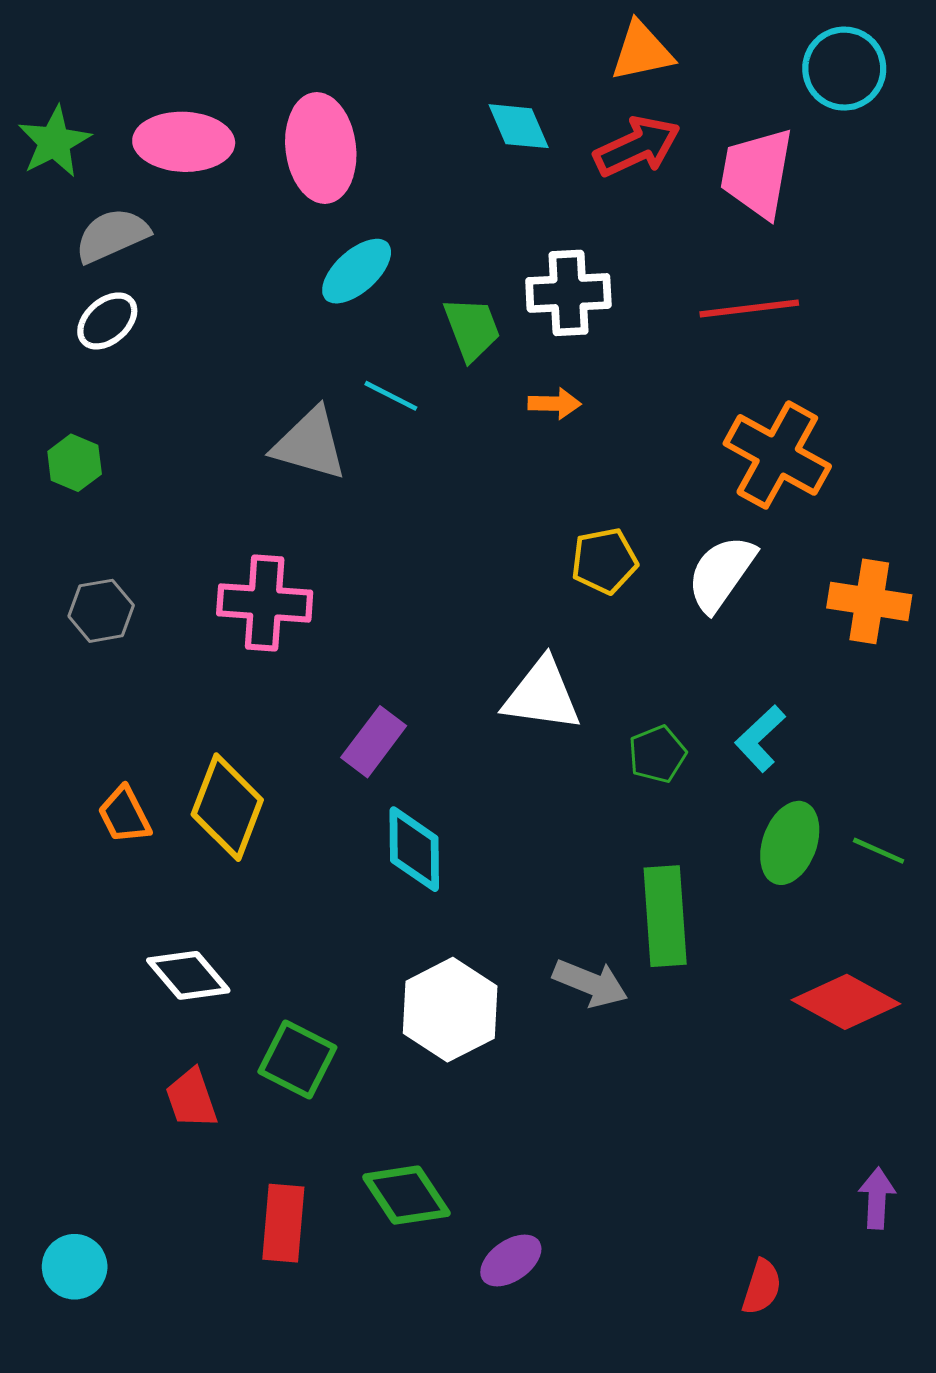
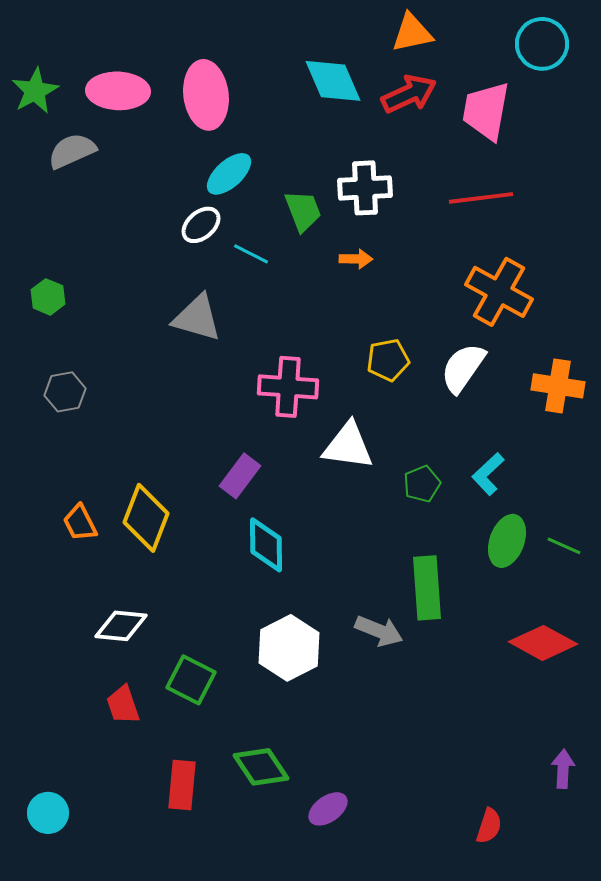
cyan diamond: (519, 126) -> (333, 81), size x1.4
white ellipse: (107, 321) -> (201, 225), moved
gray triangle: (310, 444) -> (197, 318), moved
pink cross: (265, 603) -> (288, 387), moved
white diamond: (188, 975) -> (121, 626), turned -44

